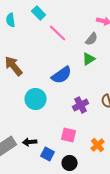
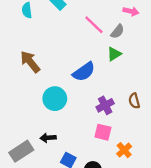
pink line: (58, 33) -> (94, 25), moved
pink square: (69, 135) -> (103, 132), moved
black arrow: (30, 142) -> (48, 138), moved

